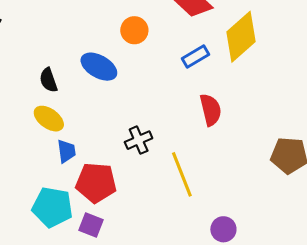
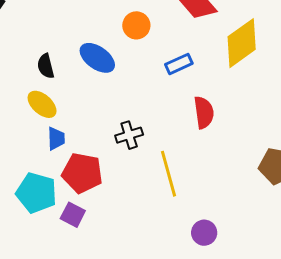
blue rectangle: (196, 57) -> (179, 64), moved

